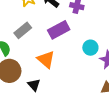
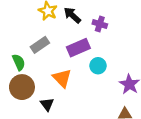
cyan circle: (90, 48) -> (98, 66), moved

